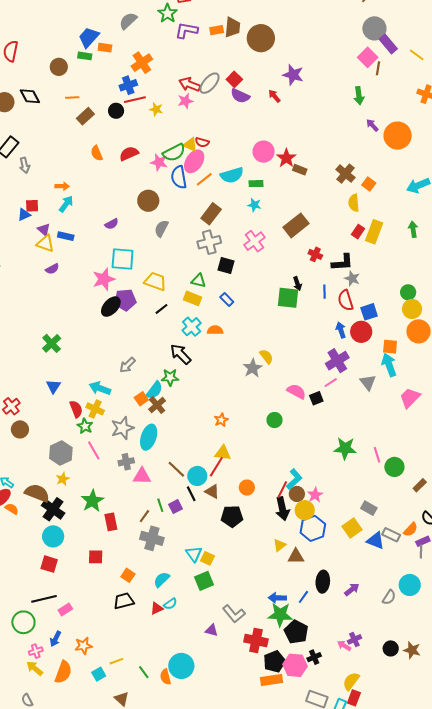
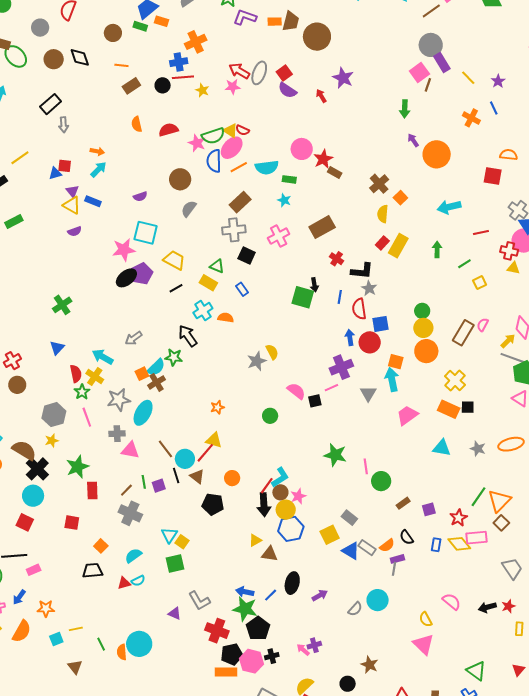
gray ellipse: (210, 83) -> (259, 73), turned -30
purple pentagon: (125, 300) -> (142, 274), turned -30
black circle: (391, 648) -> (348, 684), moved

